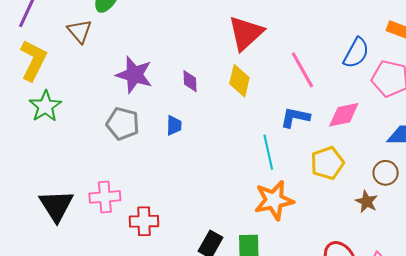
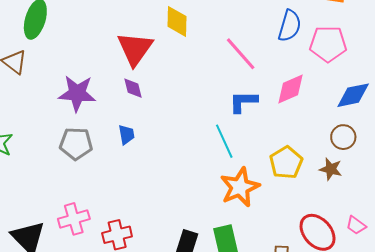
red triangle: (246, 33) -> (135, 49), moved
yellow diamond: (239, 81) -> (177, 21), moved
yellow pentagon: (327, 163) -> (286, 163), moved

